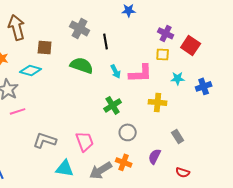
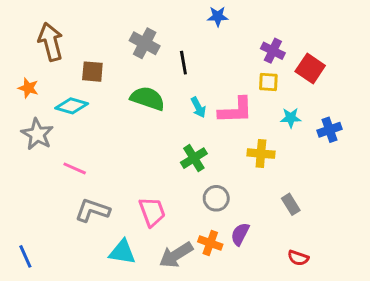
pink line: (18, 111) -> (75, 168), moved, turned 42
purple semicircle: (155, 156) -> (240, 234), moved

